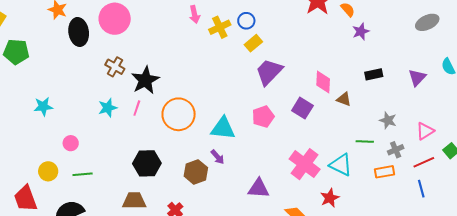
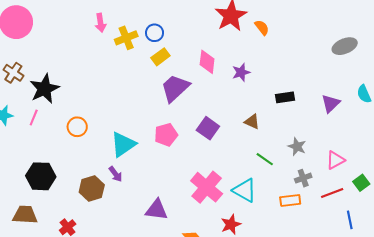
purple star: (361, 31) -> (241, 72), moved
pink diamond: (323, 82) -> (207, 62), moved
orange circle: (179, 114) -> (77, 127), size x0.6
cyan triangle: (223, 128) -> (123, 144), turned -44
green line: (365, 142) -> (265, 159), moved, turned 30
blue line: (421, 189) -> (350, 220), moved

